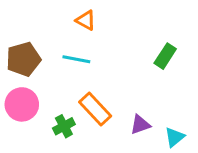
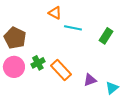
brown pentagon: (23, 59) -> (15, 38), turned -30
cyan line: (76, 59) -> (73, 28), moved
green cross: (64, 126) -> (38, 63), moved

